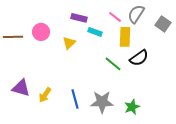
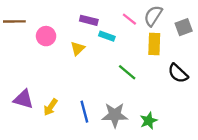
gray square: (163, 24) -> (184, 27), turned 35
brown line: (13, 37) -> (14, 21), moved
yellow rectangle: (125, 37) -> (154, 44), moved
black semicircle: (139, 58) -> (178, 73), moved, turned 78

